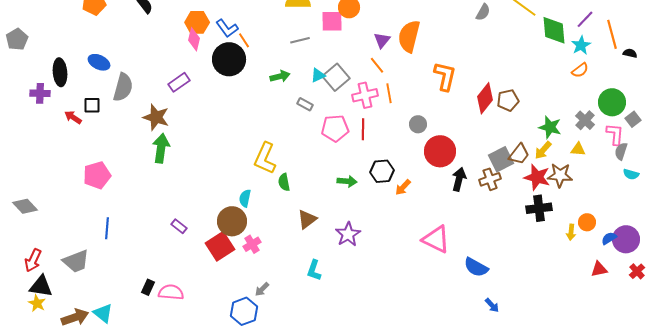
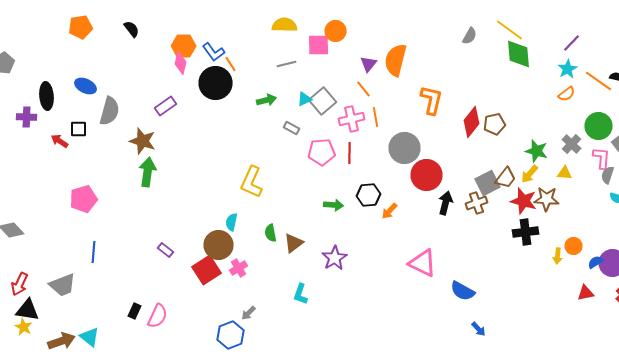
green diamond: (554, 30) -> (518, 54), moved
orange line: (612, 34) -> (598, 81), moved, turned -40
gray circle: (418, 124) -> (404, 148), size x1.8
green semicircle: (284, 182) -> (270, 233), moved
pink semicircle: (171, 292) -> (158, 316), turned 110

